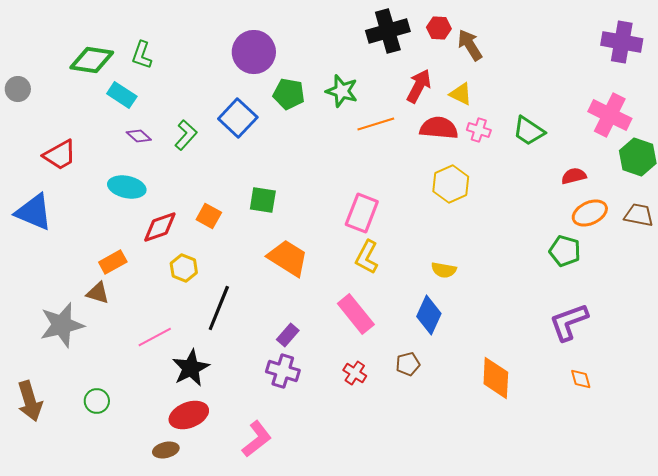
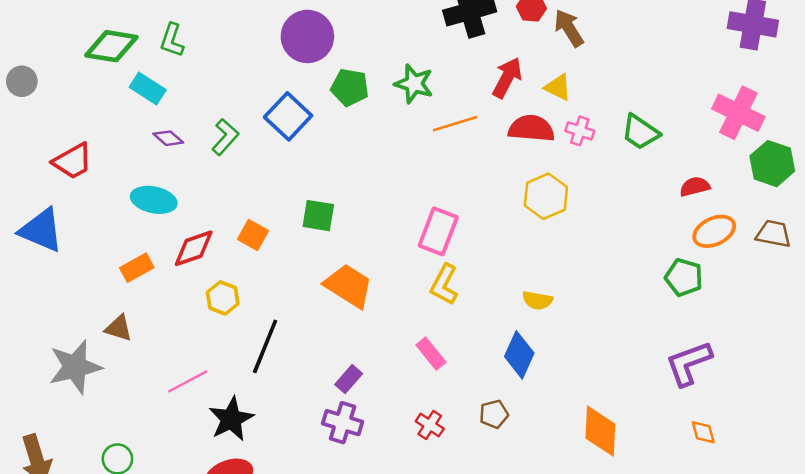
orange rectangle: (113, 262) -> (137, 268), moved
pink rectangle: (356, 314) -> (431, 354), size x0.7

